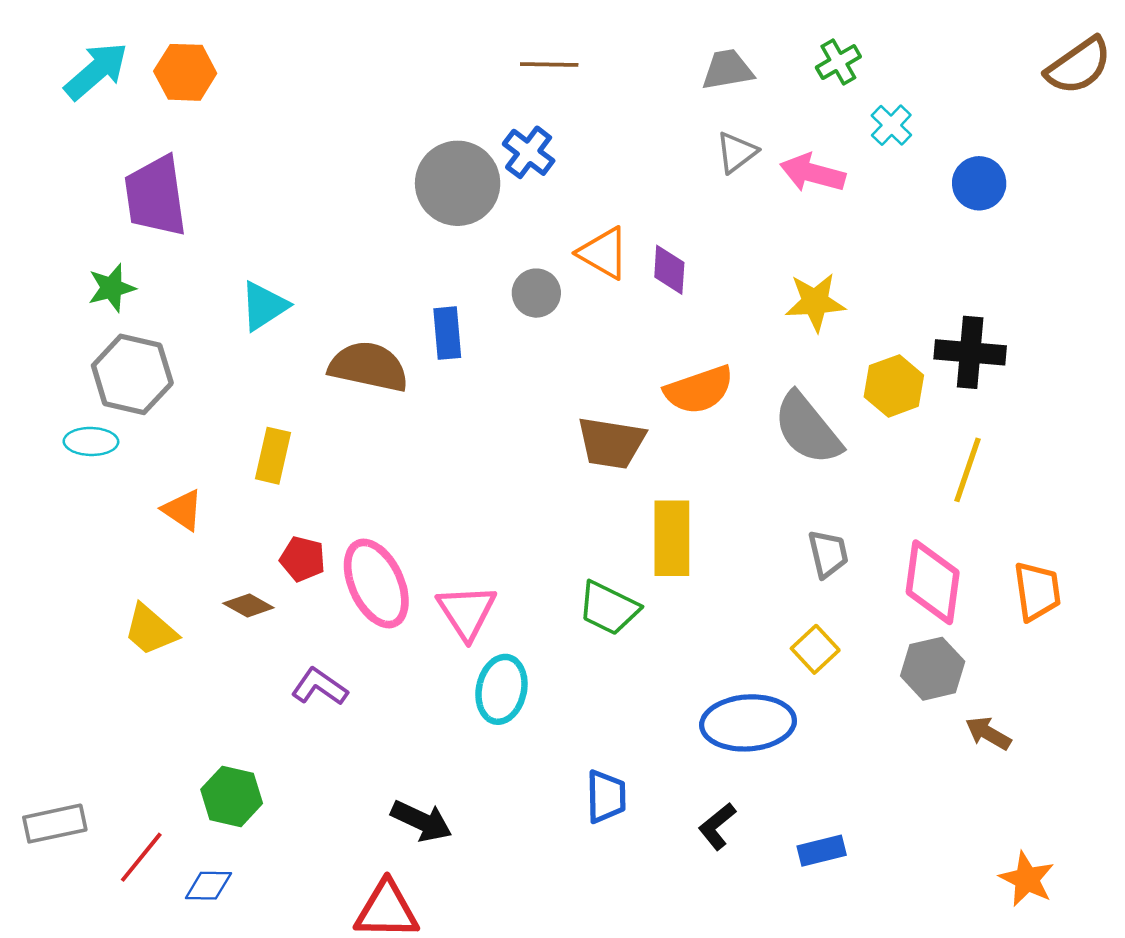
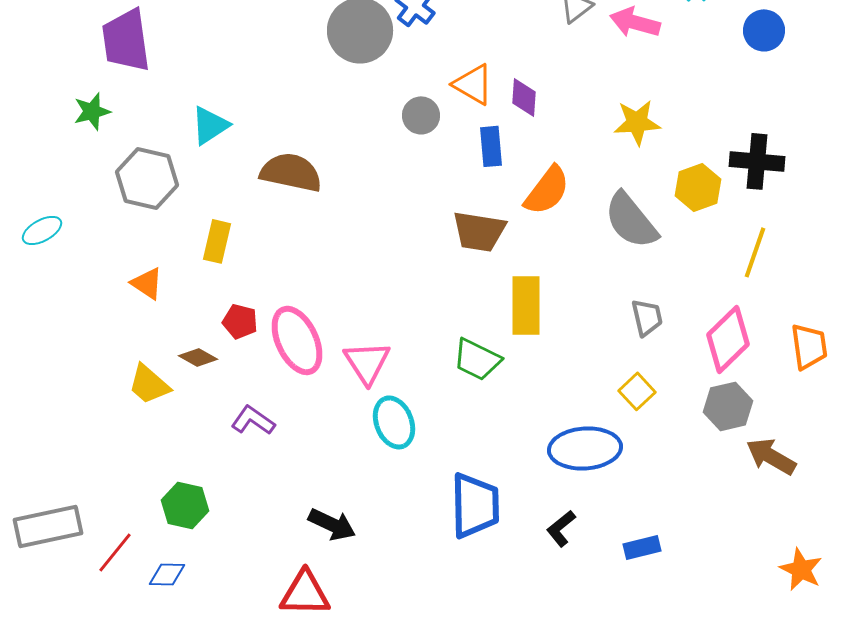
blue rectangle: (447, 333) -> (491, 146), moved
gray hexagon: (132, 374) -> (147, 178), moved
orange semicircle: (699, 390) -> (547, 190), turned -34
cyan ellipse: (91, 441) -> (42, 230), moved, turned -30
pink diamond: (933, 582) -> (728, 339), turned 38
yellow trapezoid: (150, 630) -> (149, 384), moved
cyan ellipse: (501, 689) -> (394, 422), turned -33
brown arrow: (988, 733) -> (771, 456), size x1.4
blue trapezoid: (606, 796) -> (475, 505), size x1.6
gray rectangle: (55, 824) -> (48, 526), size x1.4

